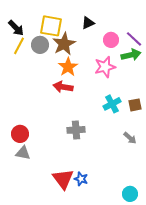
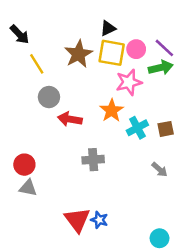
yellow square: (51, 26) -> (112, 53), moved
gray circle: (40, 45) -> (49, 97), moved
yellow line: (19, 46) -> (37, 64), moved, turned -60
orange star: (68, 67) -> (112, 111), moved
red arrow: (63, 87) -> (70, 119), moved

